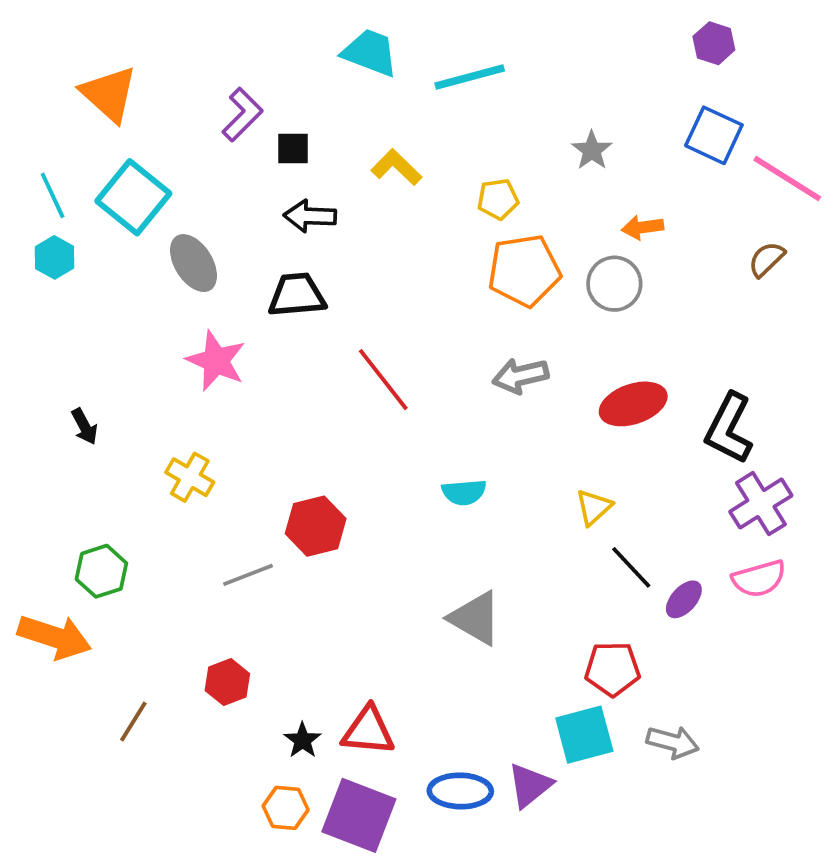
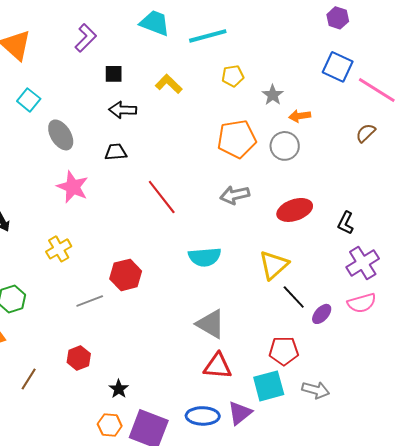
purple L-shape: (242, 115) -> (86, 38), moved
gray star: (592, 150) -> (273, 95), moved
cyan square: (133, 197) -> (29, 100), size x0.6
yellow pentagon: (498, 199) -> (233, 76), moved
black trapezoid: (297, 295) -> (116, 152), size x0.7
black L-shape: (729, 428) -> (346, 223), size x0.6
yellow cross: (190, 477) -> (59, 249), turned 30
cyan semicircle: (464, 492) -> (205, 257), size x1.4
yellow triangle: (594, 507) -> (274, 265), size x1.5
red triangle: (368, 731) -> (218, 366), moved

